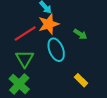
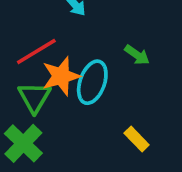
orange star: (49, 24) -> (61, 76), moved
cyan ellipse: (56, 50) -> (92, 82), turned 40

